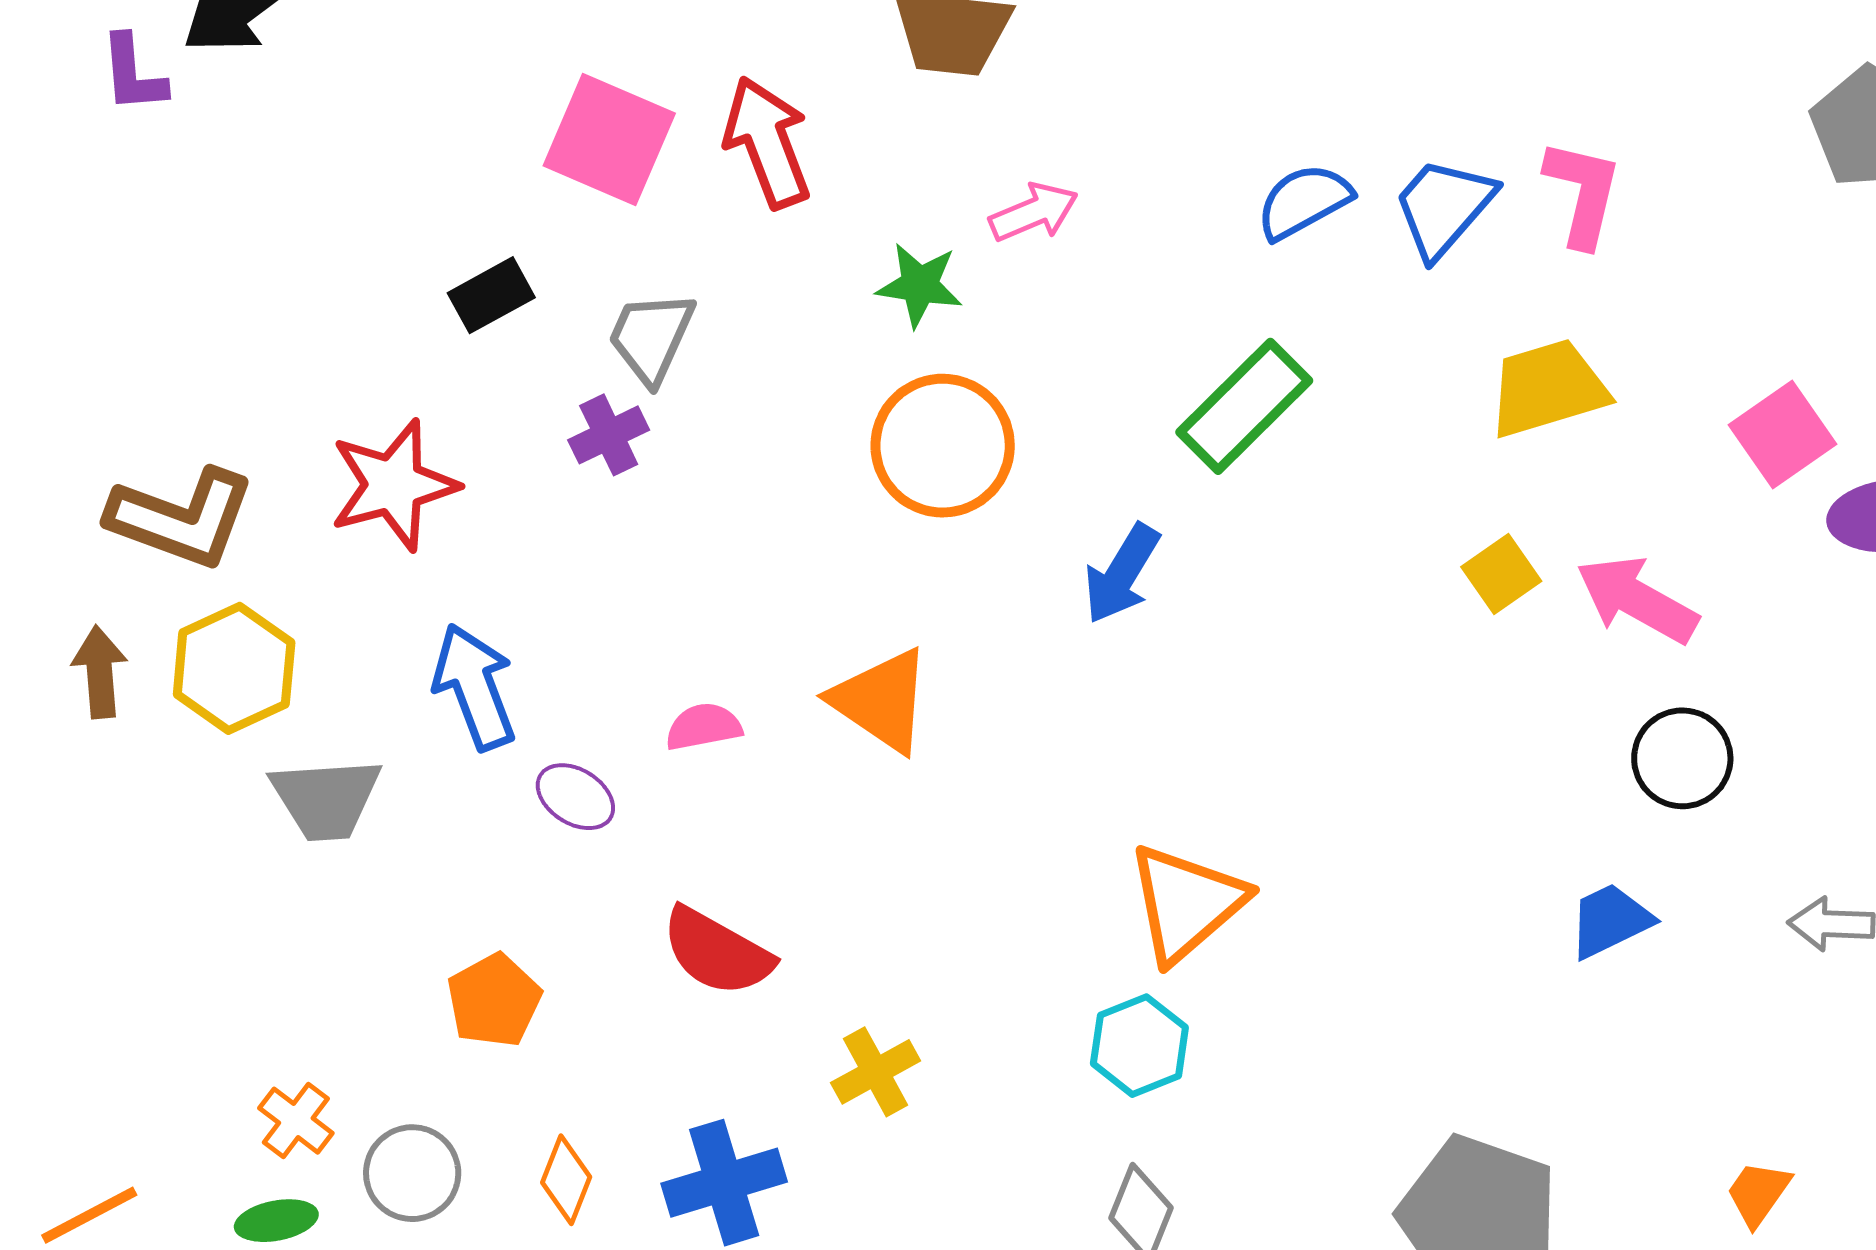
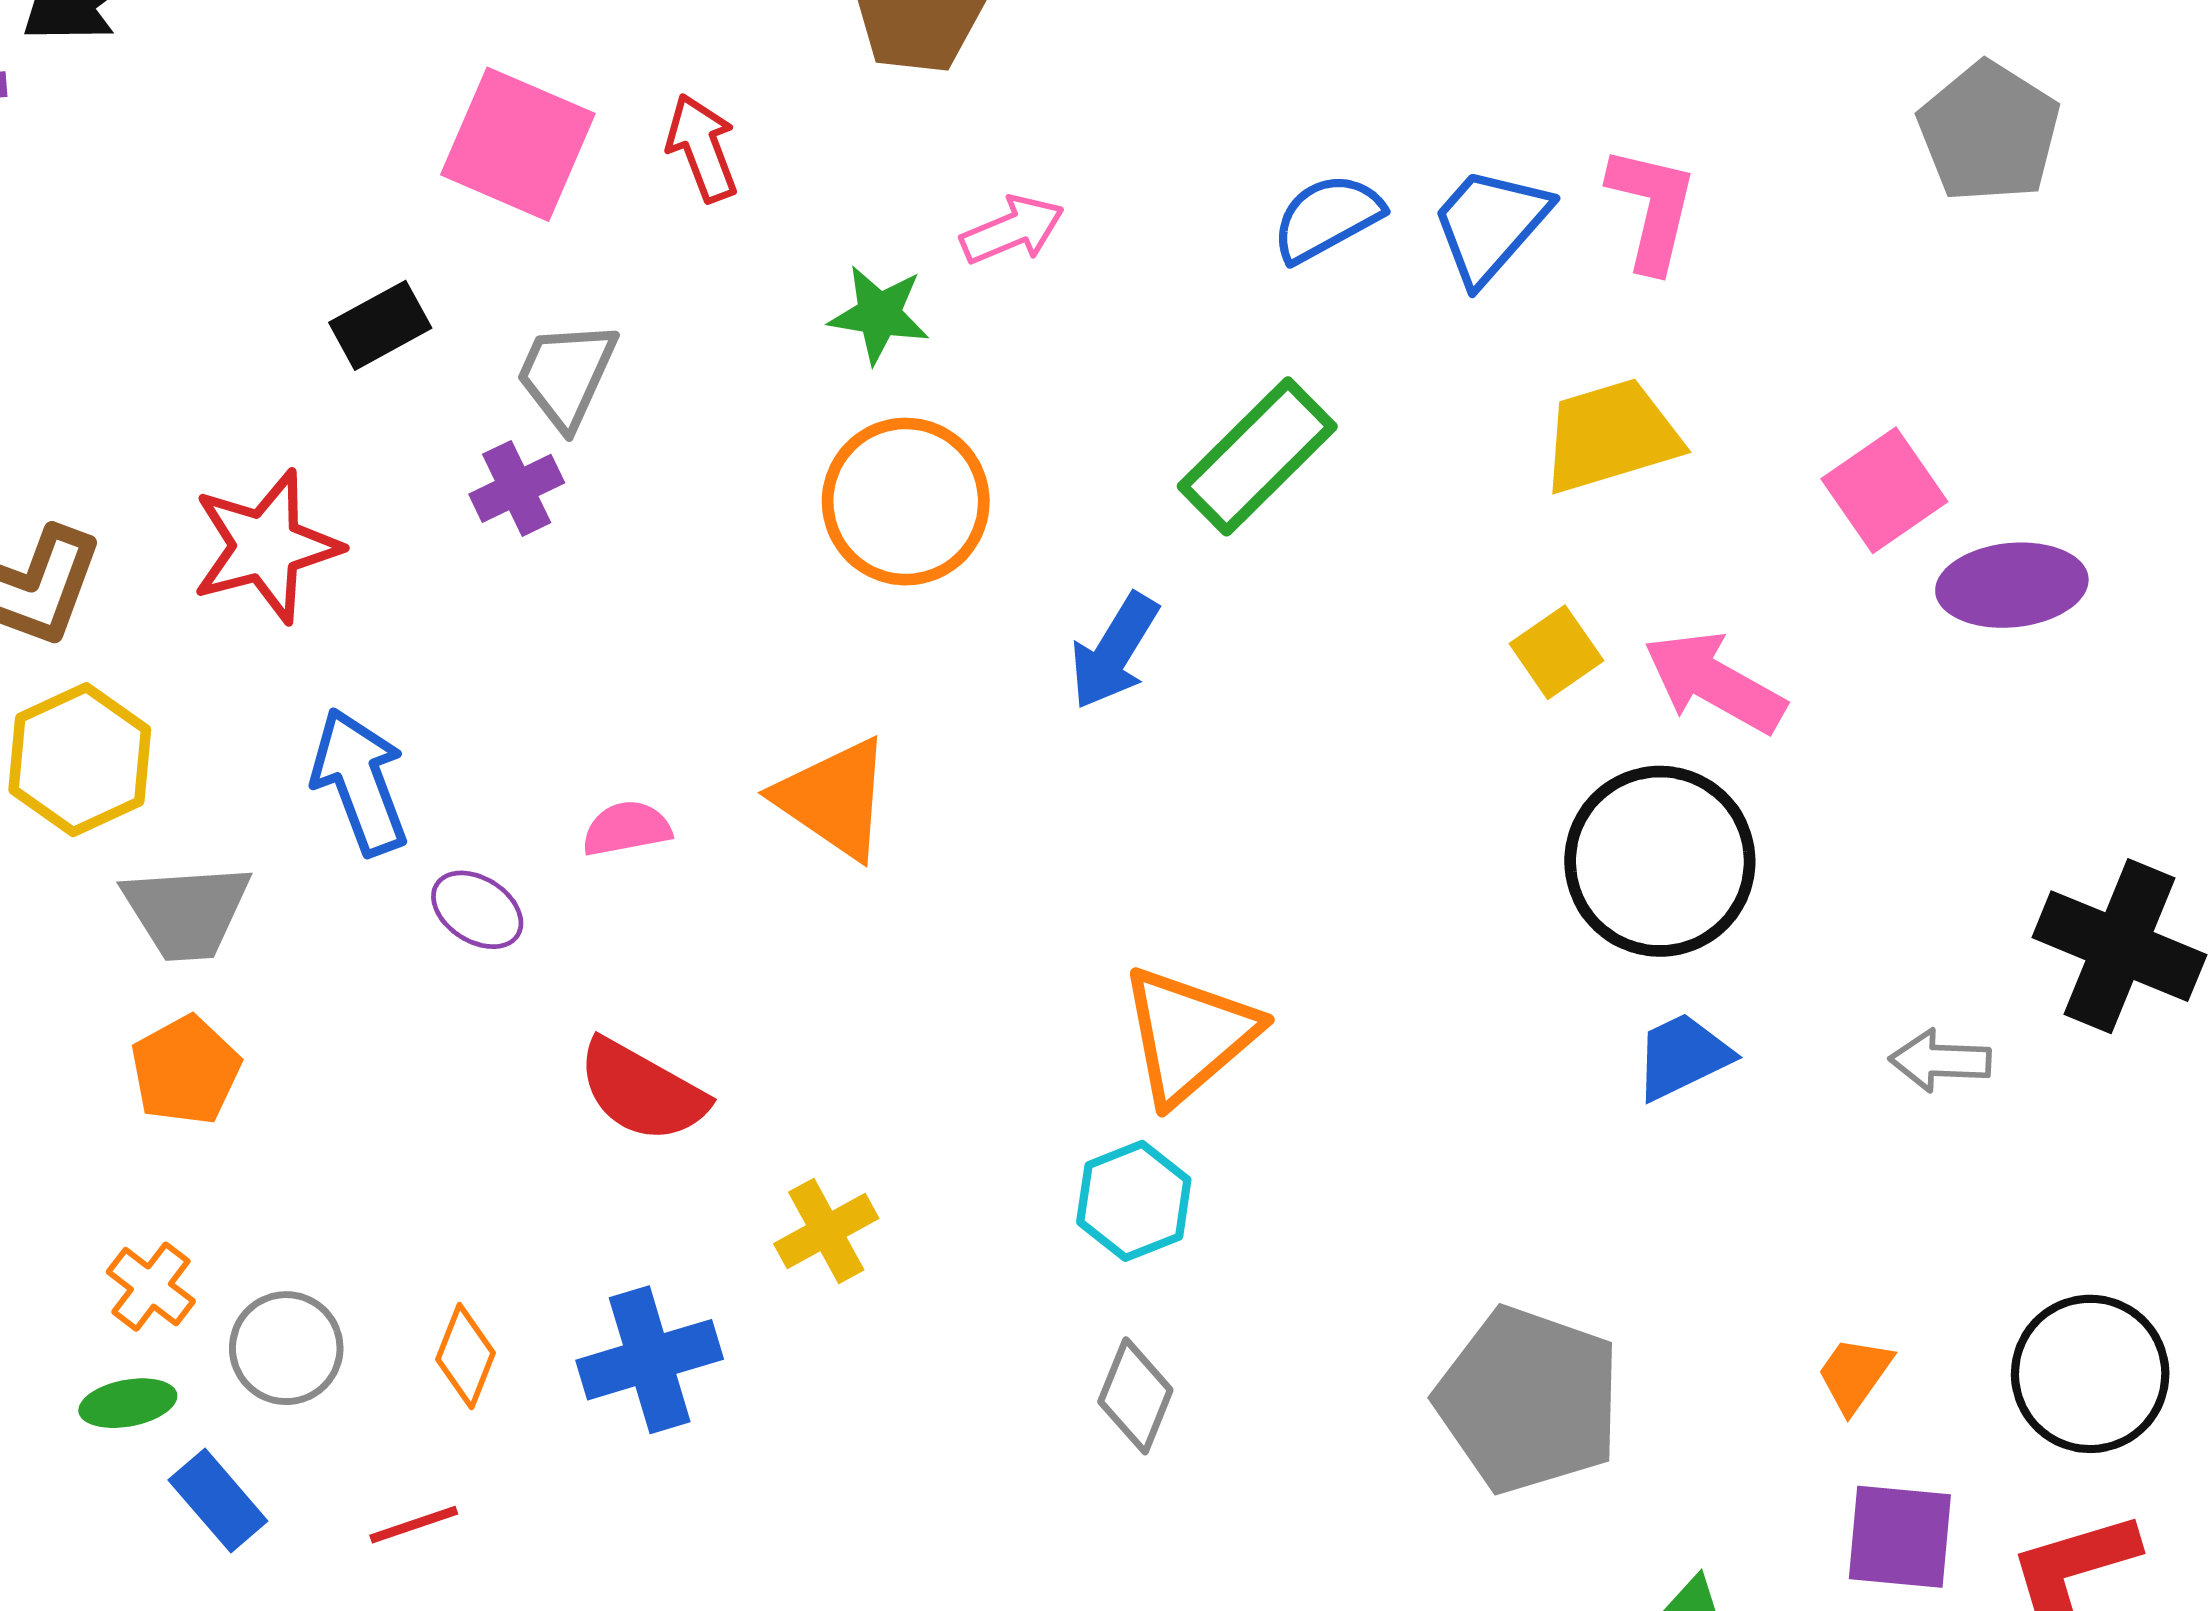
red arrow: (767, 142) -> (702, 148), size x0.7
black circle: (1682, 758) -> (1660, 861), moved, size x1.6
orange pentagon: (494, 1000) -> (186, 1070), moved

